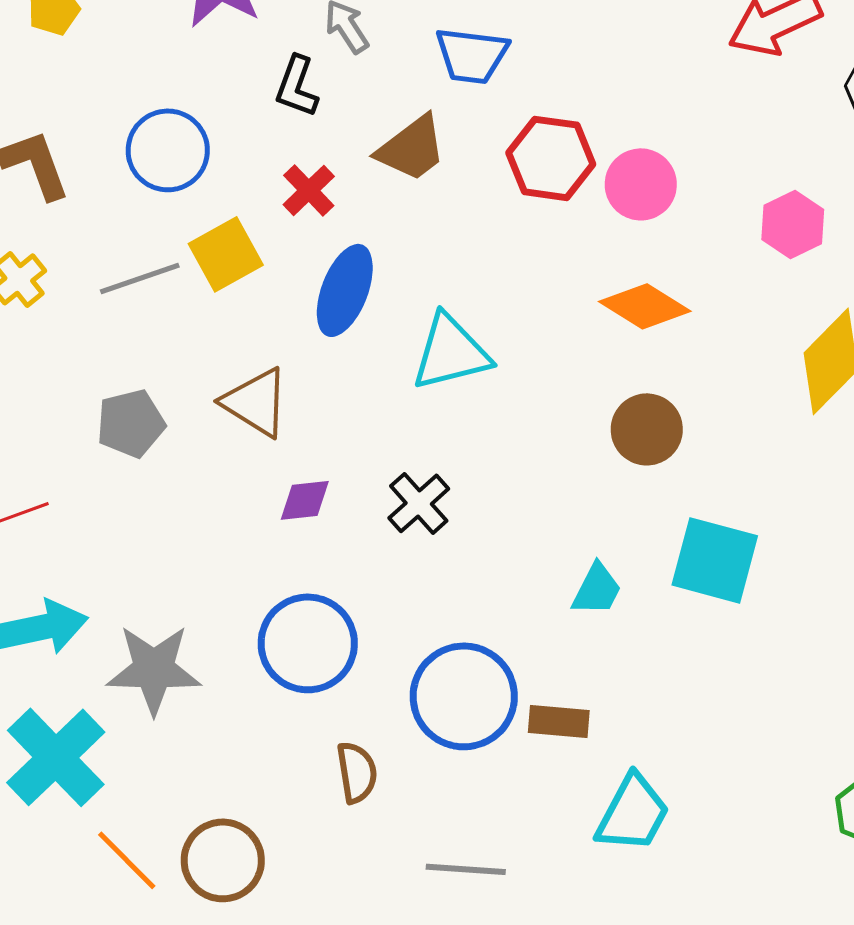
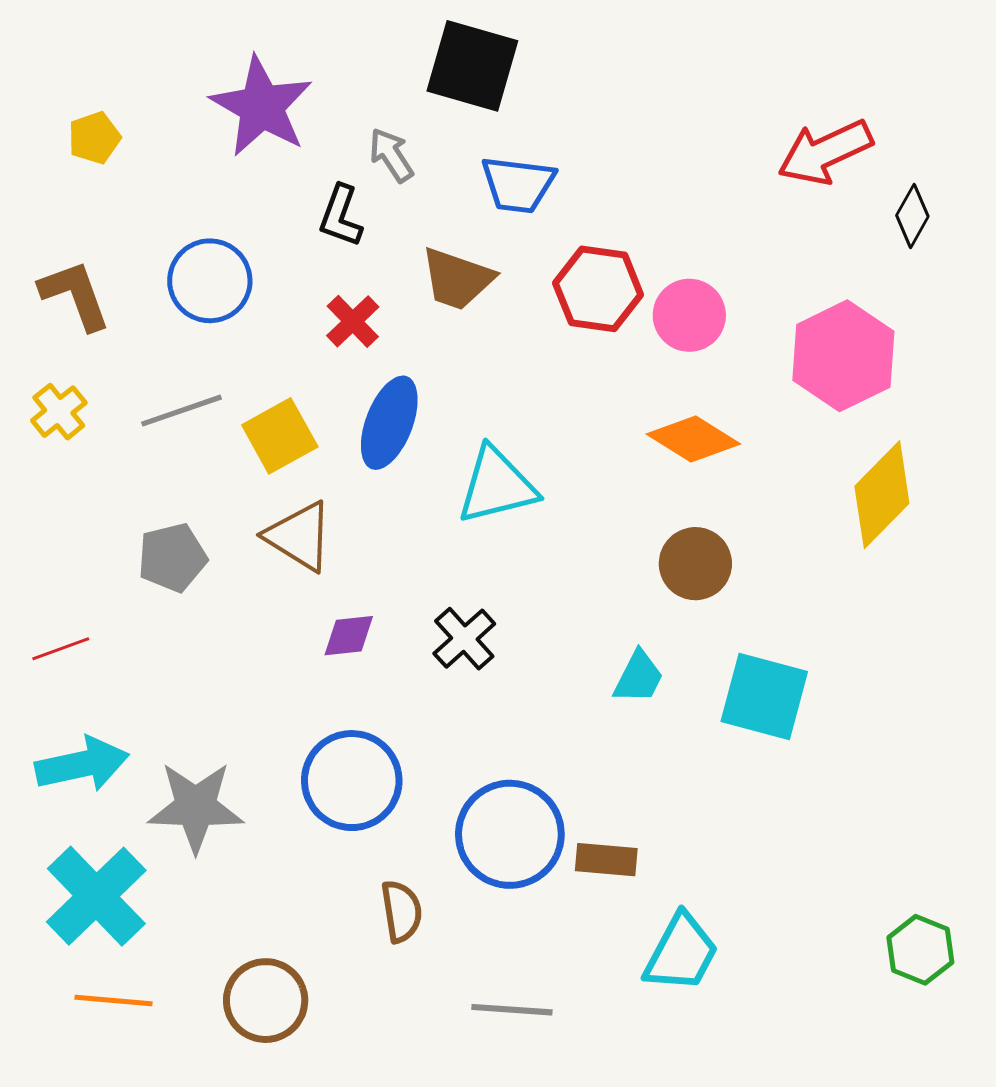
brown trapezoid: (412, 148) -> (457, 279), turned 56
pink hexagon: (793, 224) -> (843, 356), size x1.6
yellow square: (226, 254) -> (280, 436), moved
cyan trapezoid: (597, 589) -> (639, 677), moved
orange line: (127, 860) -> (114, 1001), moved, turned -40

